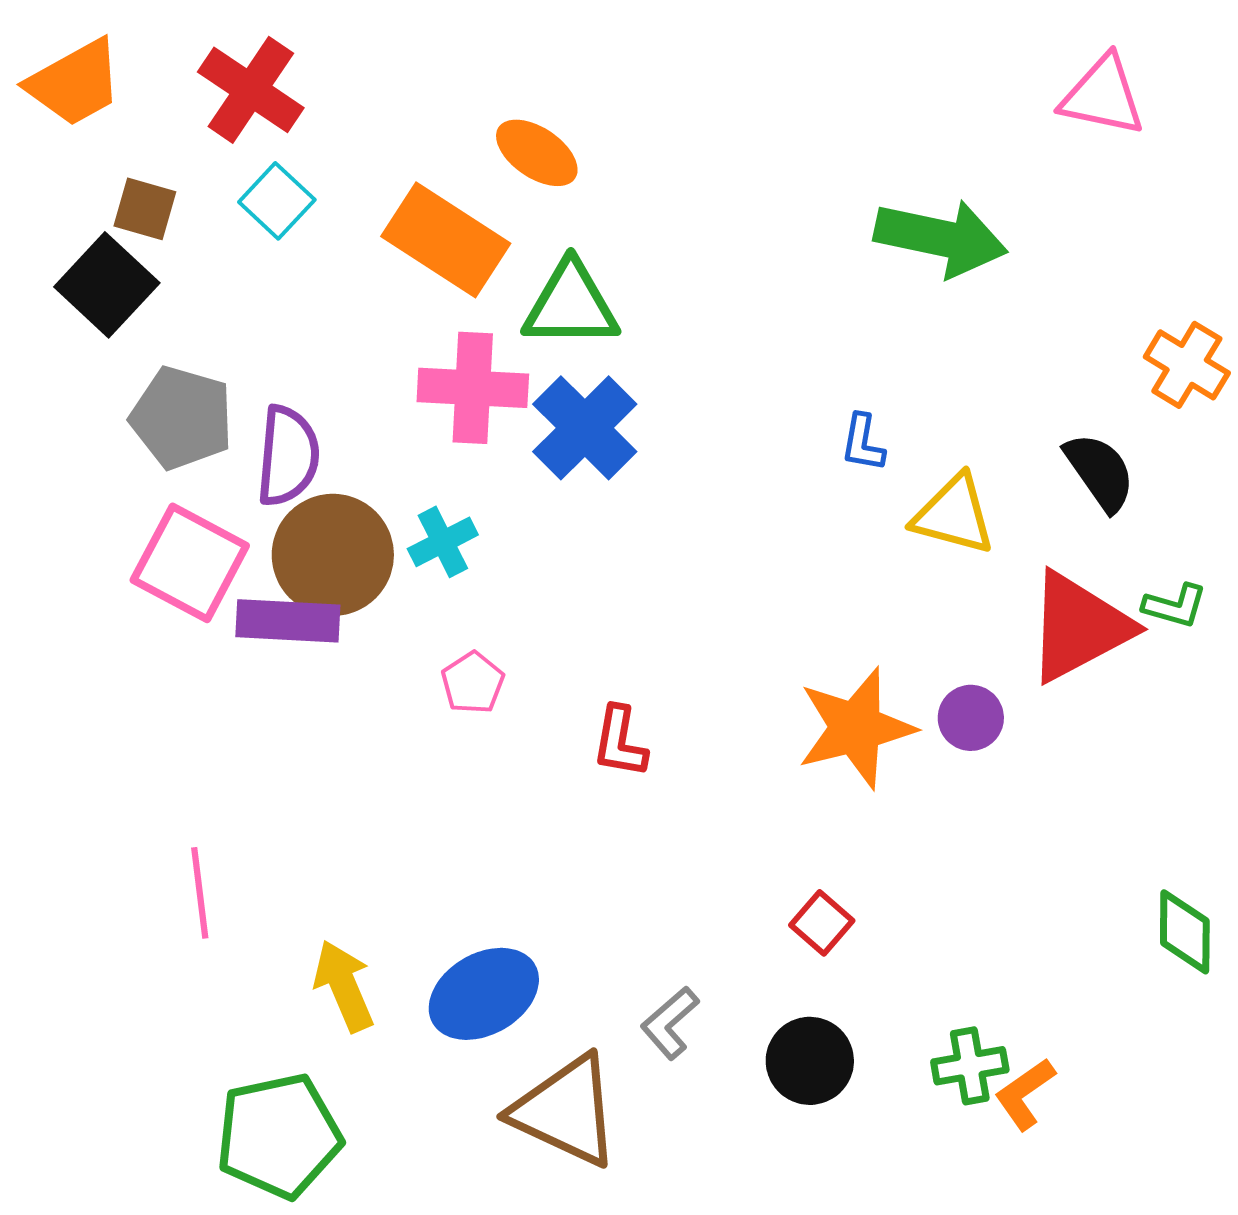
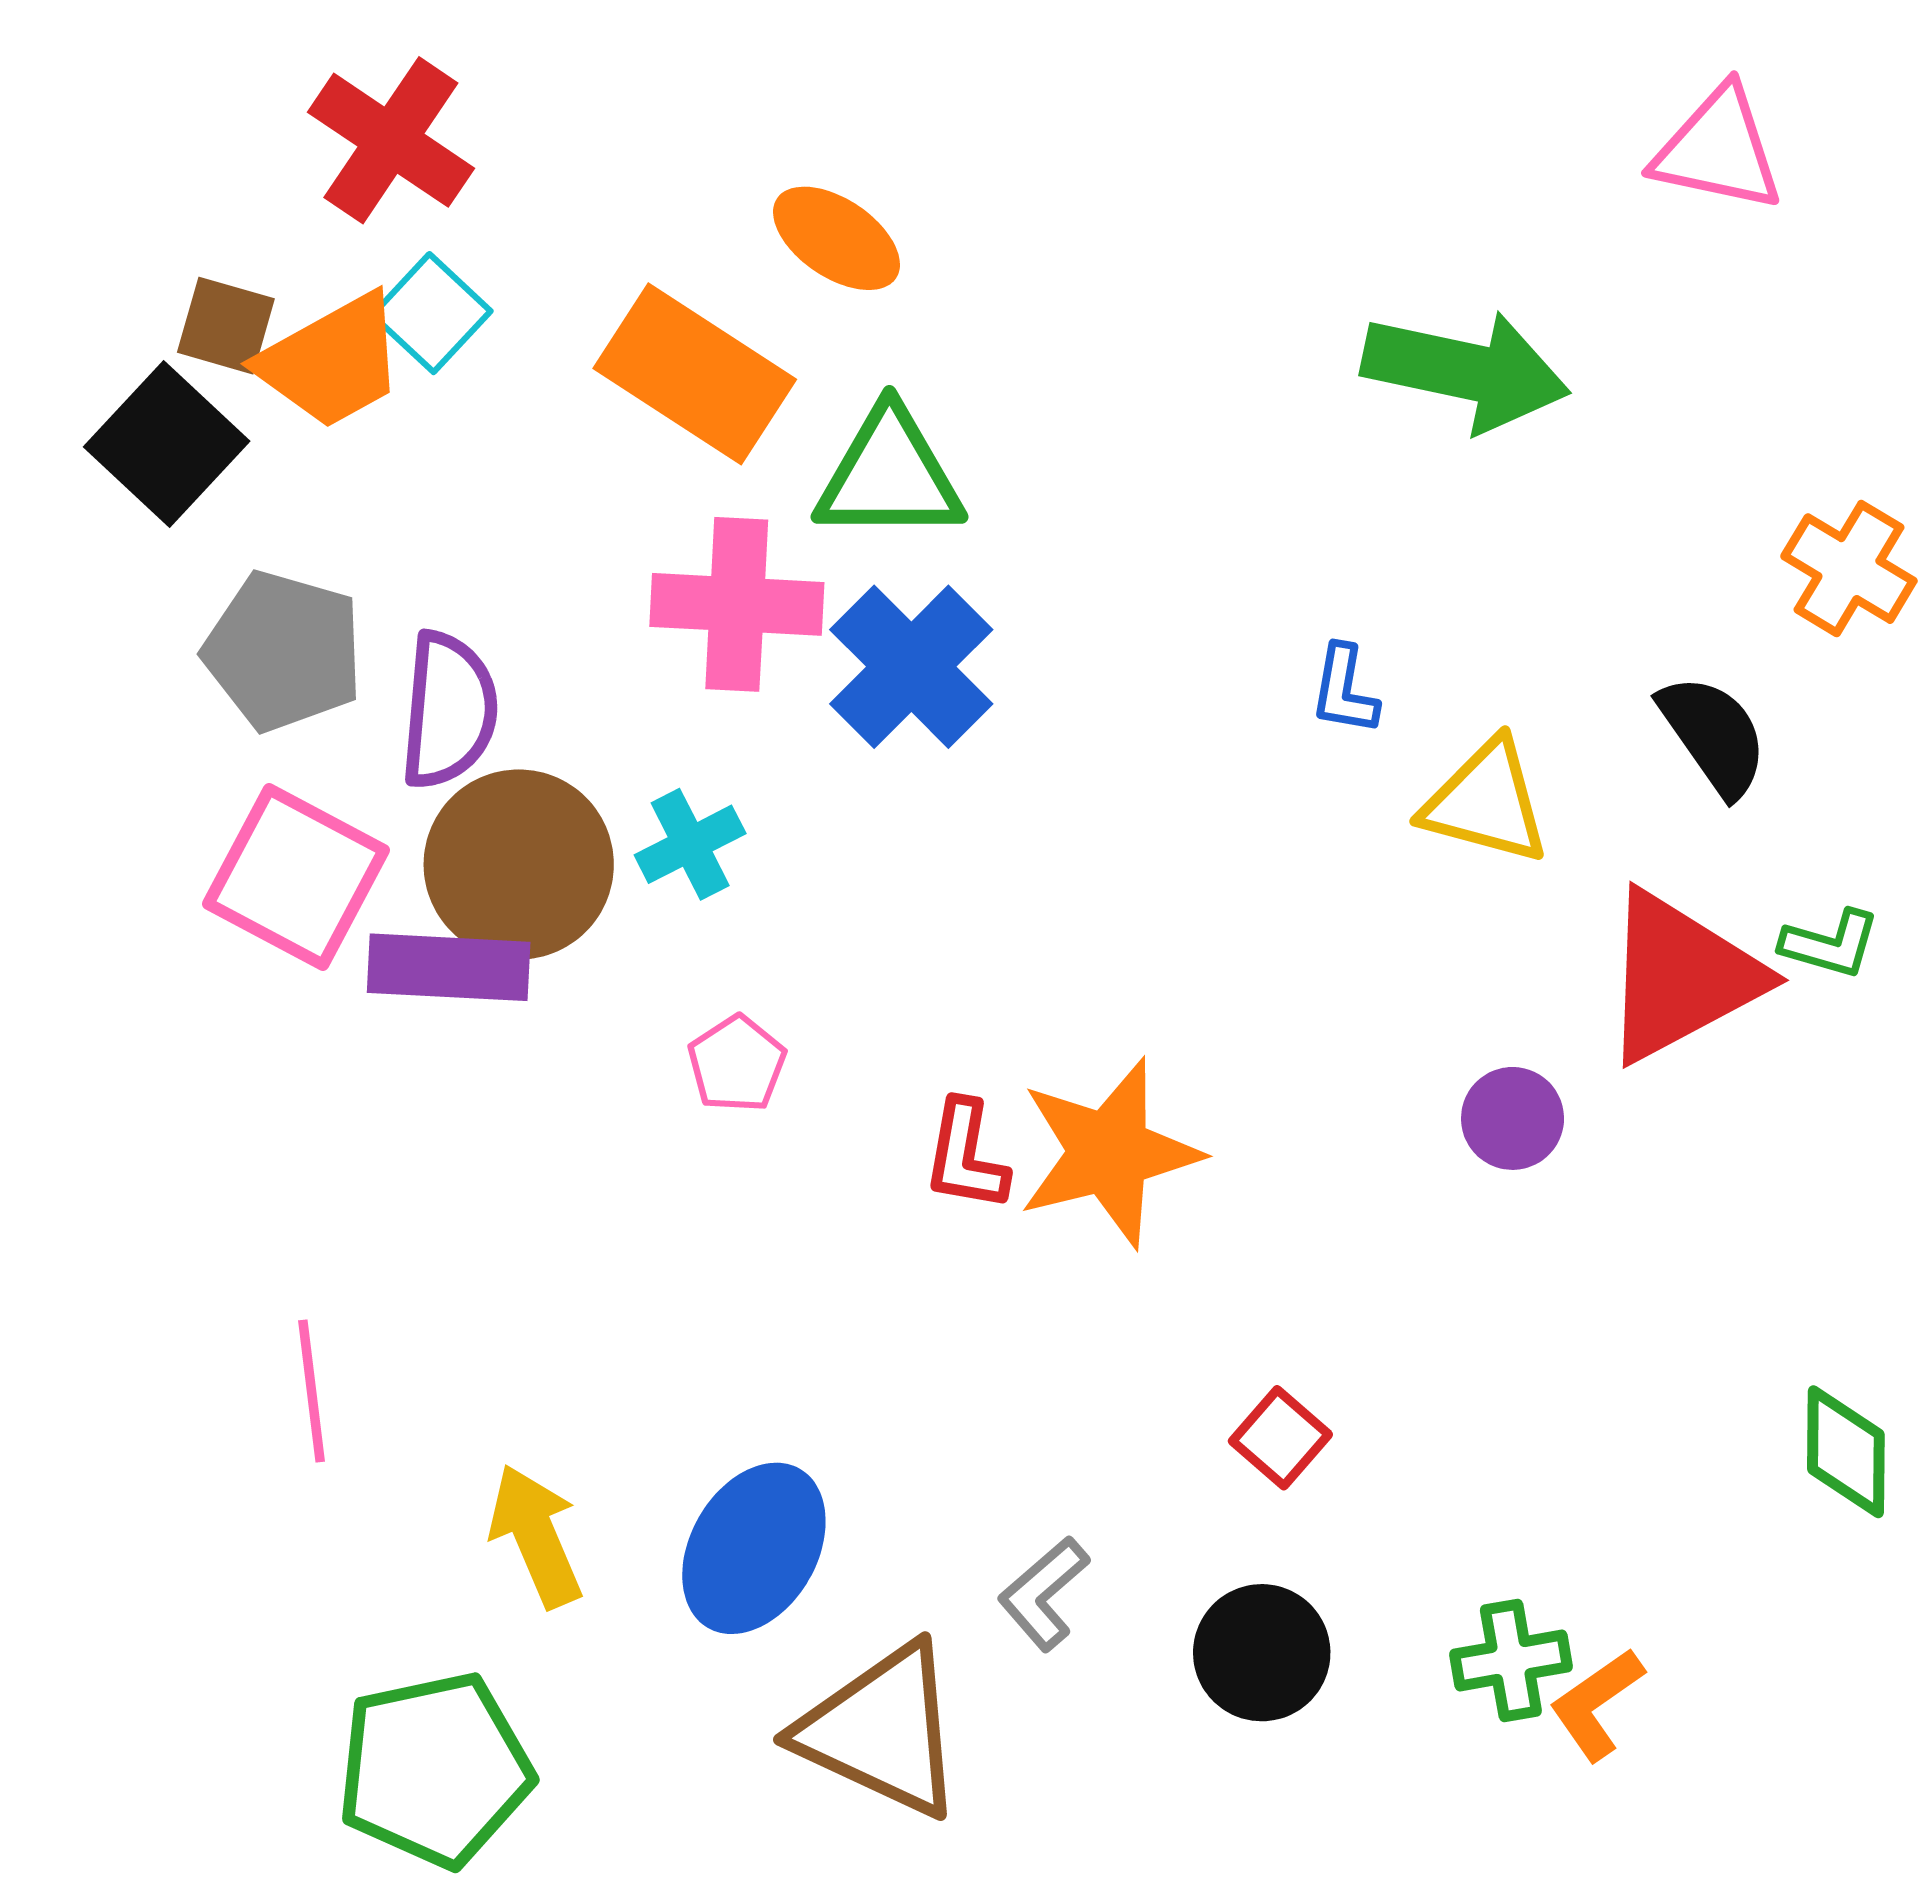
orange trapezoid: (75, 83) -> (332, 361), moved
orange star: (856, 728) -> (1109, 1153), moved
blue ellipse: (484, 994) -> (754, 1548), turned -30

